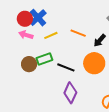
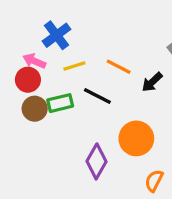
red circle: (25, 19) -> (28, 80), moved
orange circle: (94, 63) -> (136, 138), moved
black line: (66, 67) -> (97, 96), moved

